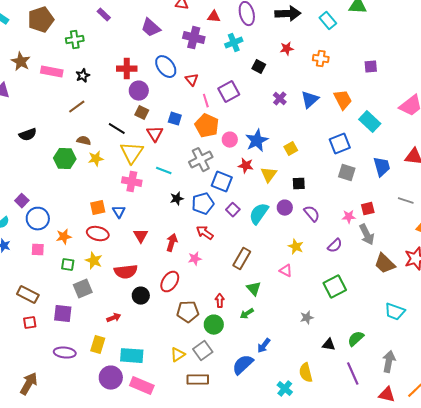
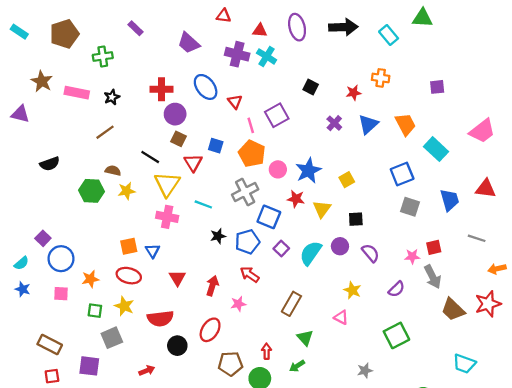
cyan cross: (234, 43) -> (267, 56), moved, turned -36
red star: (287, 49) -> (354, 93), moved

